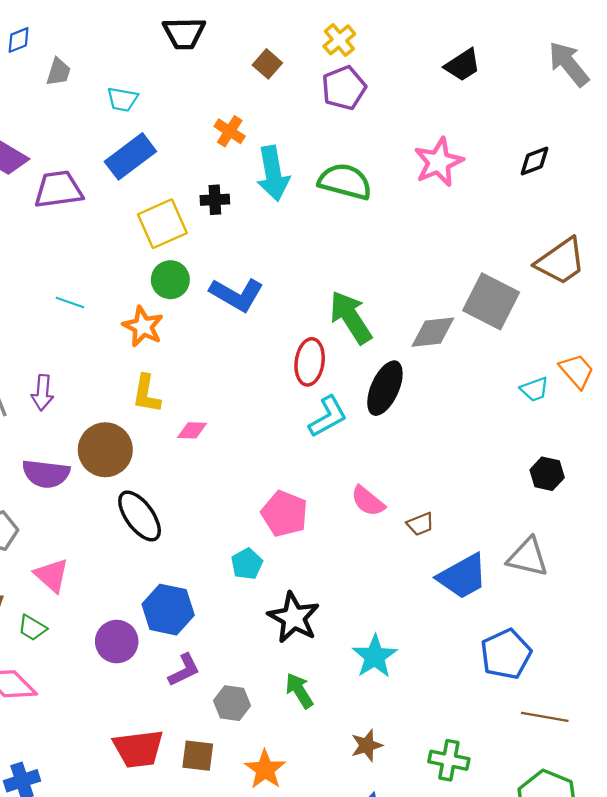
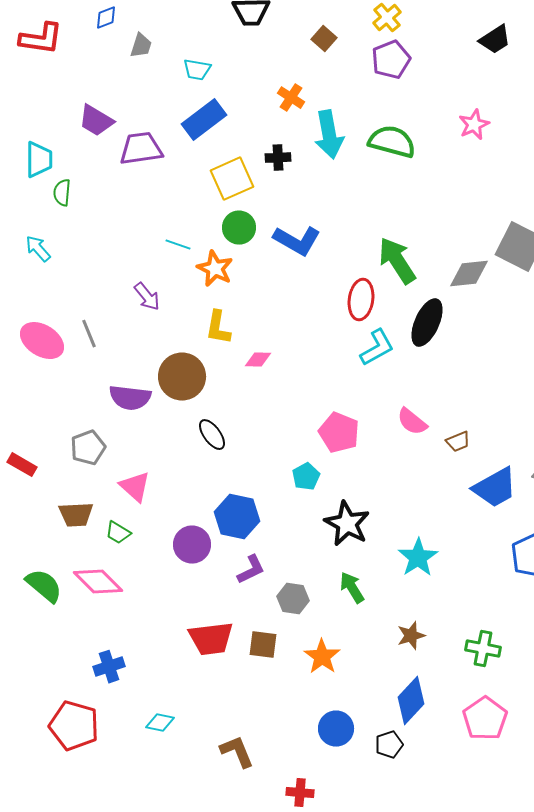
pink star: (439, 162) -> (474, 125), size x0.7
cyan line: (70, 302) -> (178, 245), moved
purple arrow: (43, 393) -> (147, 297), moved, turned -44
black ellipse: (140, 516) -> (212, 435), size x0.7

